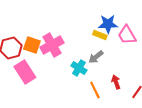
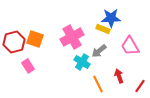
pink trapezoid: (127, 35) -> (130, 46), moved
pink cross: (52, 45) -> (72, 37), moved
pink rectangle: (25, 72) -> (28, 66), size x0.6

